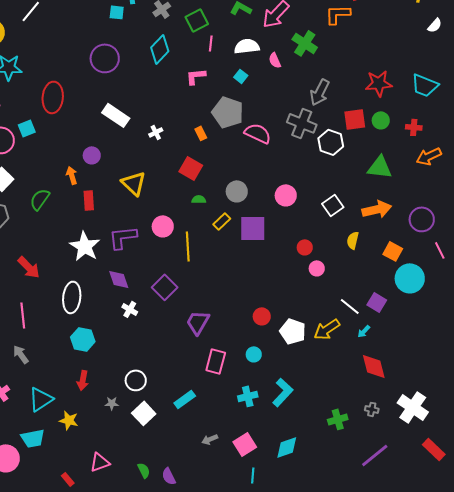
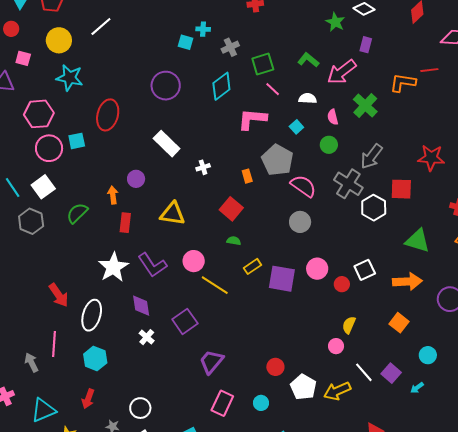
pink line: (211, 43) -> (273, 89), turned -63
white semicircle: (247, 46) -> (308, 98), size x0.7
pink L-shape: (196, 76) -> (252, 119), size x1.4
green circle: (381, 120) -> (329, 145), moved
yellow triangle: (134, 183) -> (173, 214), turned -44
gray circle: (237, 191) -> (300, 222), moved
pink circle: (286, 195) -> (317, 269), moved
purple L-shape: (123, 237) -> (152, 265), turned -128
yellow semicircle: (353, 240) -> (349, 325), moved
yellow line: (188, 246) -> (215, 285), turned -64
red circle: (305, 247) -> (342, 284), moved
orange square: (393, 251) -> (399, 323), moved
red arrow: (29, 267) -> (59, 295), moved
pink circle: (317, 268) -> (336, 346), moved
cyan circle: (410, 278) -> (428, 355), size x0.6
pink line: (23, 315) -> (54, 344), moved
cyan arrow: (364, 331) -> (417, 388), moved

